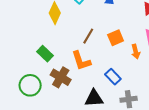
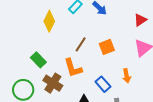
orange arrow: (136, 52) -> (127, 76), moved

